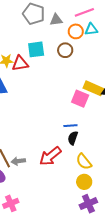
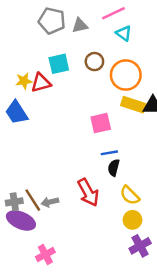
cyan triangle: (91, 29) -> (124, 33), turned 48
orange circle: (76, 31) -> (126, 75), moved, size x1.6
pink square: (80, 99) -> (101, 123), moved, turned -30
red arrow: (50, 156) -> (88, 192), turned -75

